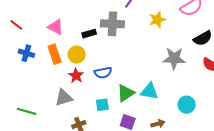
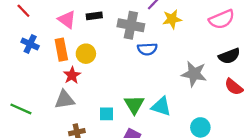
yellow star: (157, 20) -> (172, 19), moved
black rectangle: (89, 34) -> (94, 16), moved
blue semicircle: (103, 73) -> (147, 49), moved
red star: (76, 76) -> (72, 75), moved
green triangle: (126, 93) -> (134, 105), turned -36

